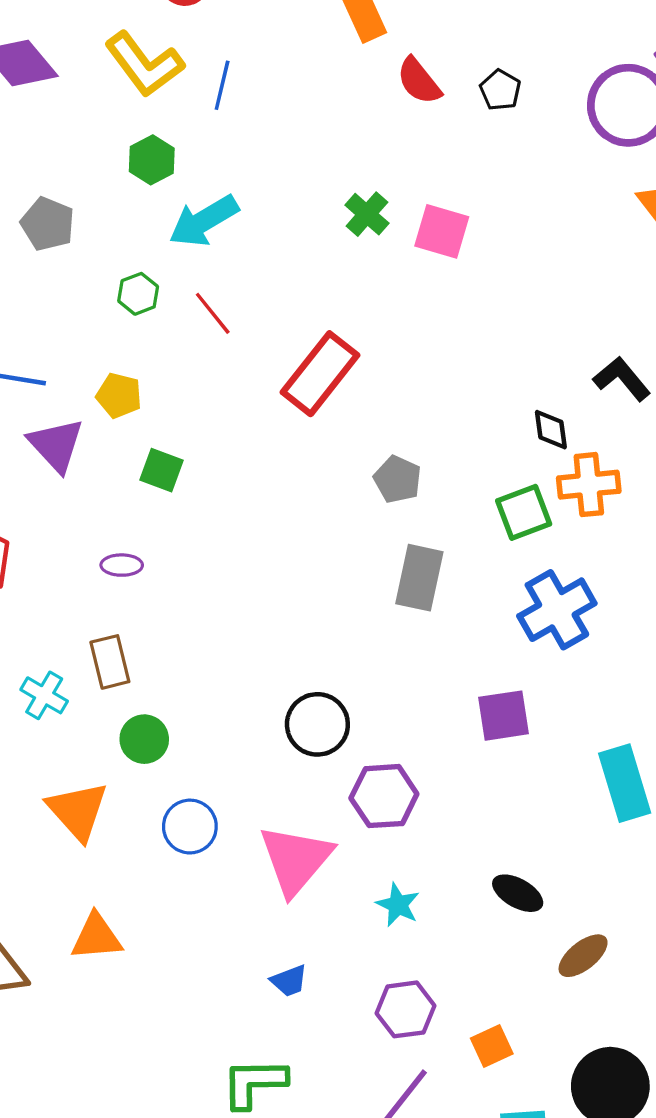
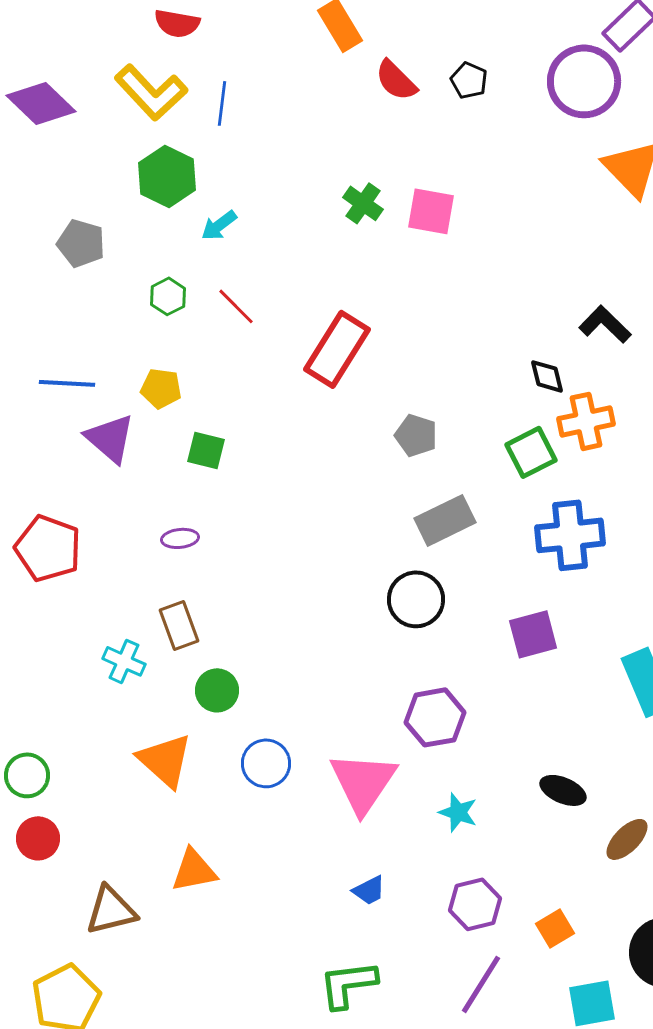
green hexagon: (152, 160) -> (167, 176), size x1.4
cyan arrow: (204, 221) -> (219, 225), size x0.6
gray rectangle: (419, 578) -> (445, 520), turned 58
blue cross: (557, 610) -> (570, 535), turned 30
black circle: (317, 724) -> (416, 599), moved

